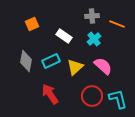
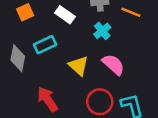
white rectangle: (64, 36) -> (65, 15), moved
cyan rectangle: (51, 61) -> (45, 45), moved
yellow triangle: (75, 67) -> (79, 66), turned -36

